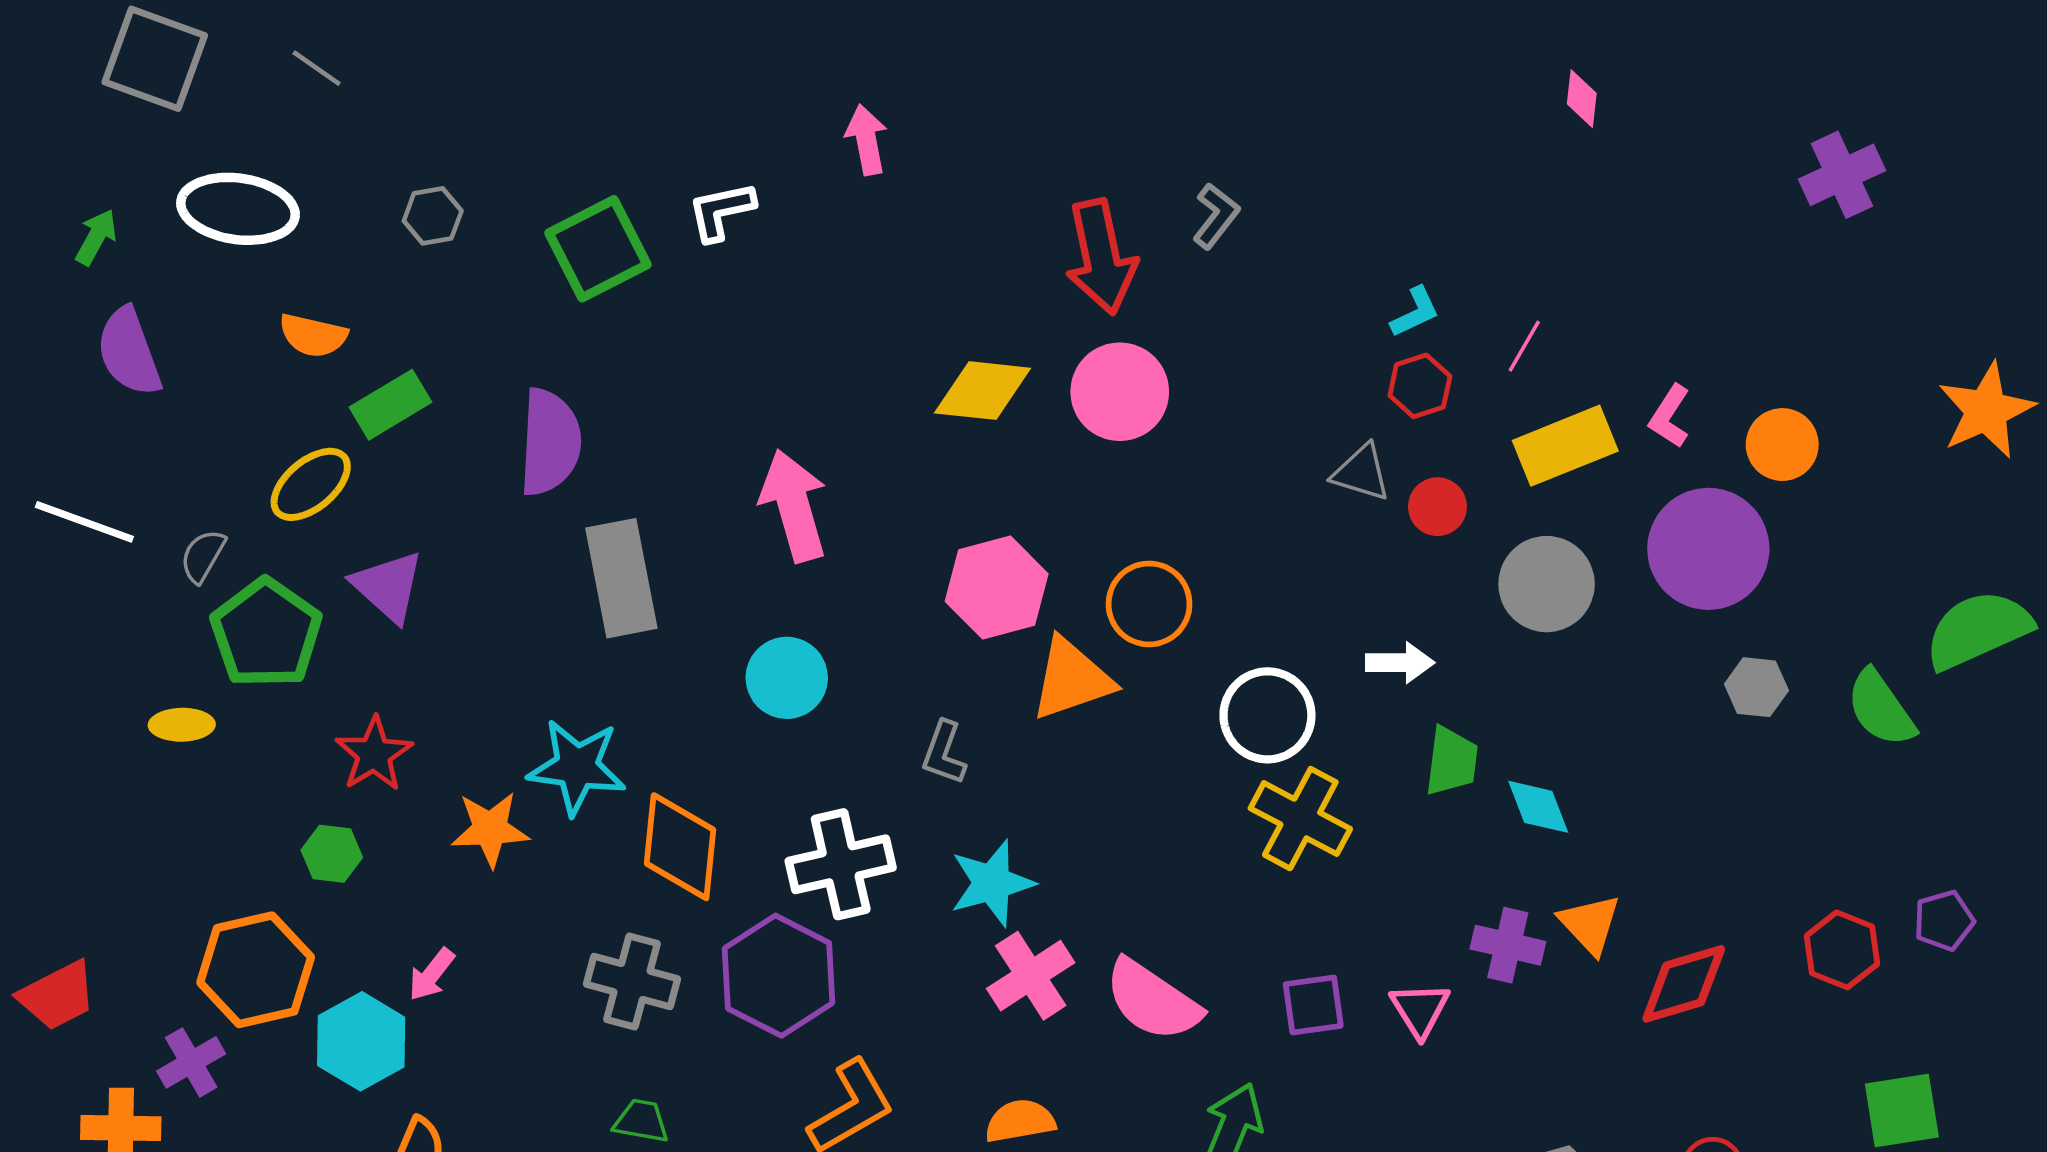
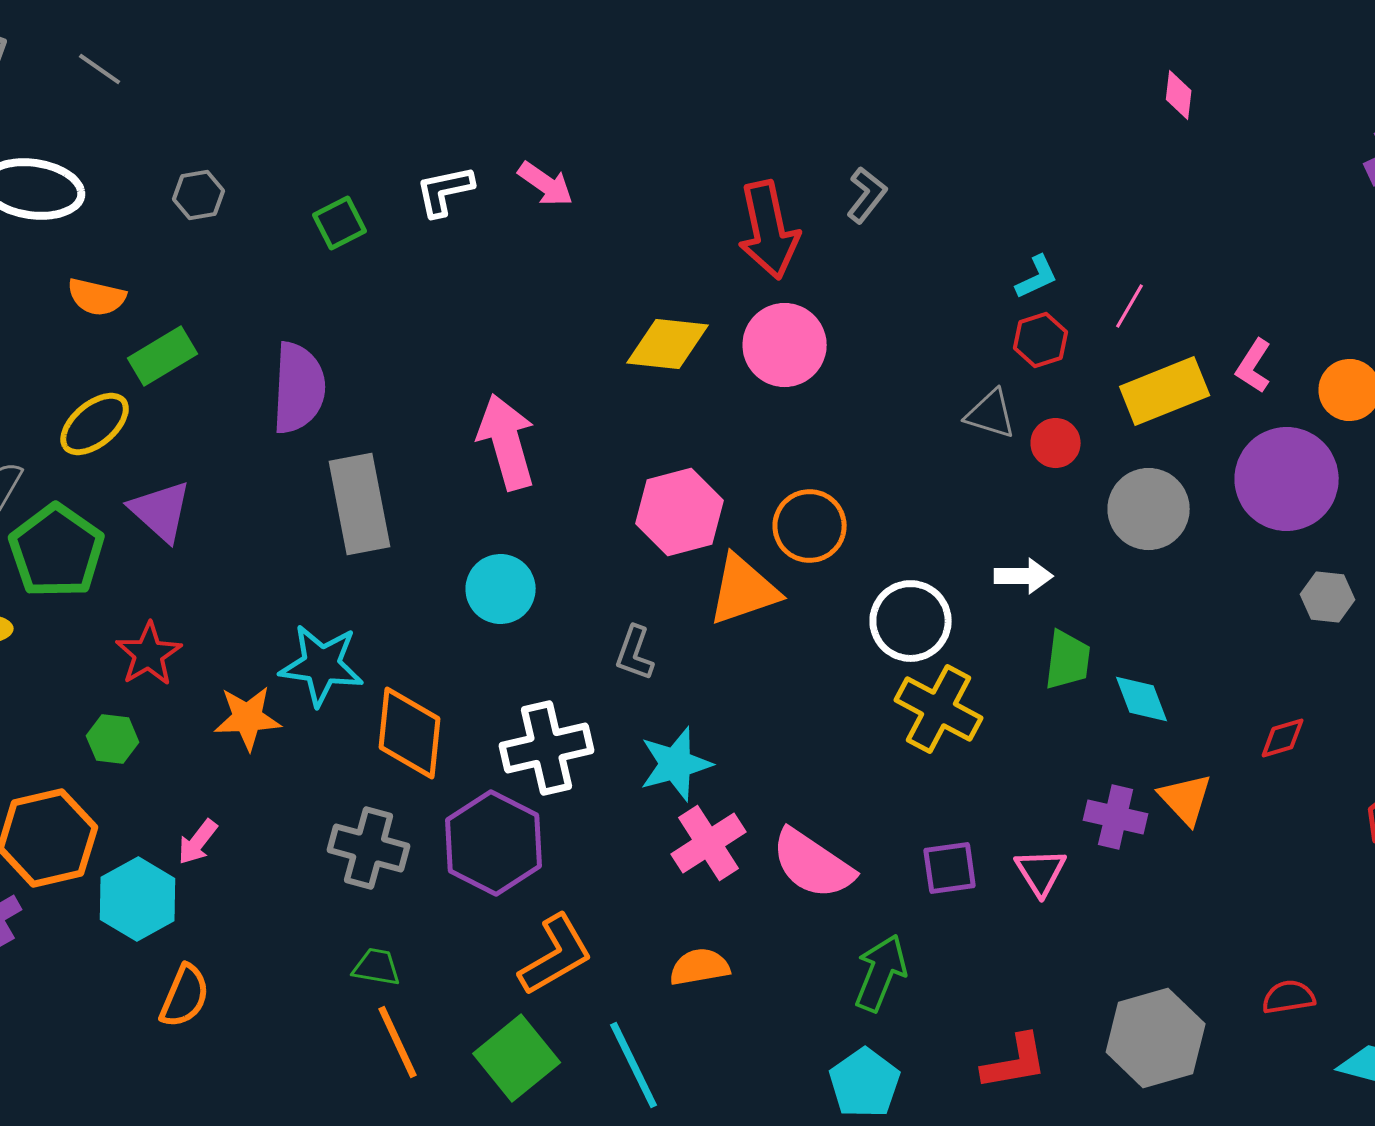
pink arrow: (866, 140) -> (546, 184), moved, turned 136
green square: (598, 249) -> (340, 223), size x0.6
red diamond: (1684, 984) -> (1283, 738), moved, size x0.6

